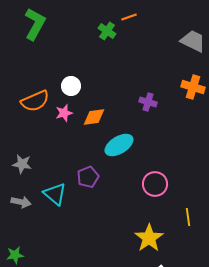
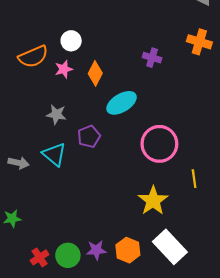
orange diamond: (94, 117) -> (95, 73), turned -55
gray star: (22, 164) -> (56, 114), moved
pink circle: (155, 184) -> (159, 144), size x1.4

